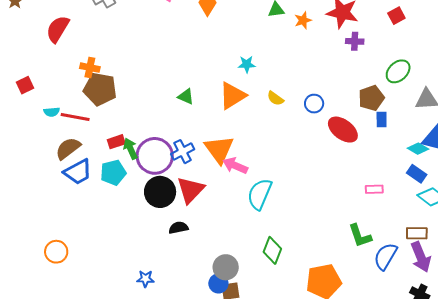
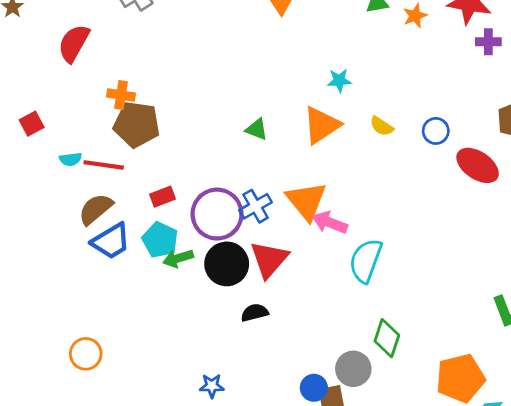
green arrow: (130, 149) -> (178, 258), moved, turned -80
cyan pentagon: (113, 173) -> (160, 240), turned -30
gray circle: (226, 267) -> (353, 369), moved

